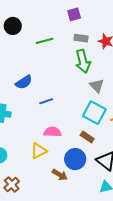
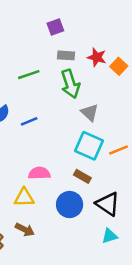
green line: (45, 41) -> (29, 75), moved
blue line: (46, 101) -> (29, 121), moved
yellow triangle: (39, 151) -> (24, 198), turned 30
brown arrow: (60, 175) -> (25, 230), moved

